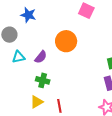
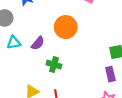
green cross: (43, 80) -> (54, 65), moved

